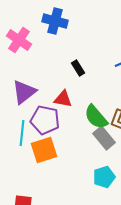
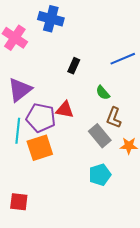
black rectangle: (78, 68) -> (74, 66), turned 56
red triangle: (63, 99) -> (65, 110), moved
green semicircle: (96, 117) -> (103, 93), moved, size x0.6

